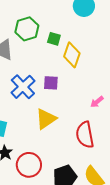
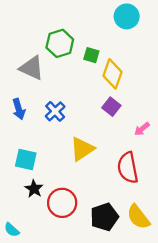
purple square: (51, 83) -> (111, 107), moved, turned 35
blue cross: (23, 87) -> (55, 111), size x0.7

